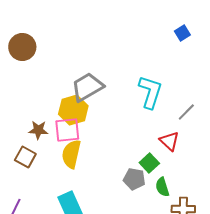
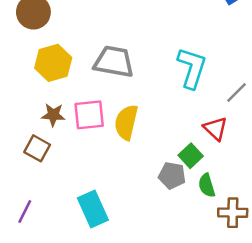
gray trapezoid: (87, 87) -> (114, 62), turned 40
yellow hexagon: (73, 110) -> (53, 63), moved
yellow semicircle: (71, 154) -> (126, 122), moved

